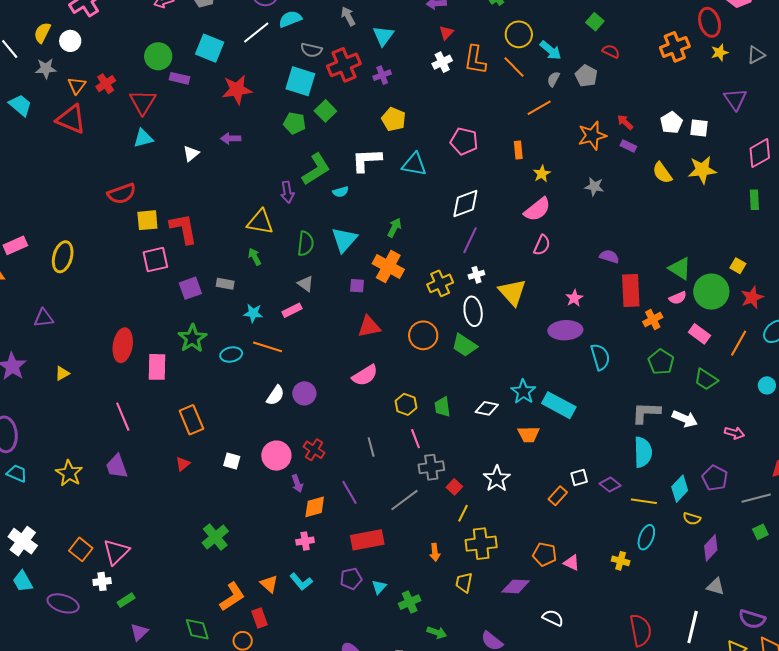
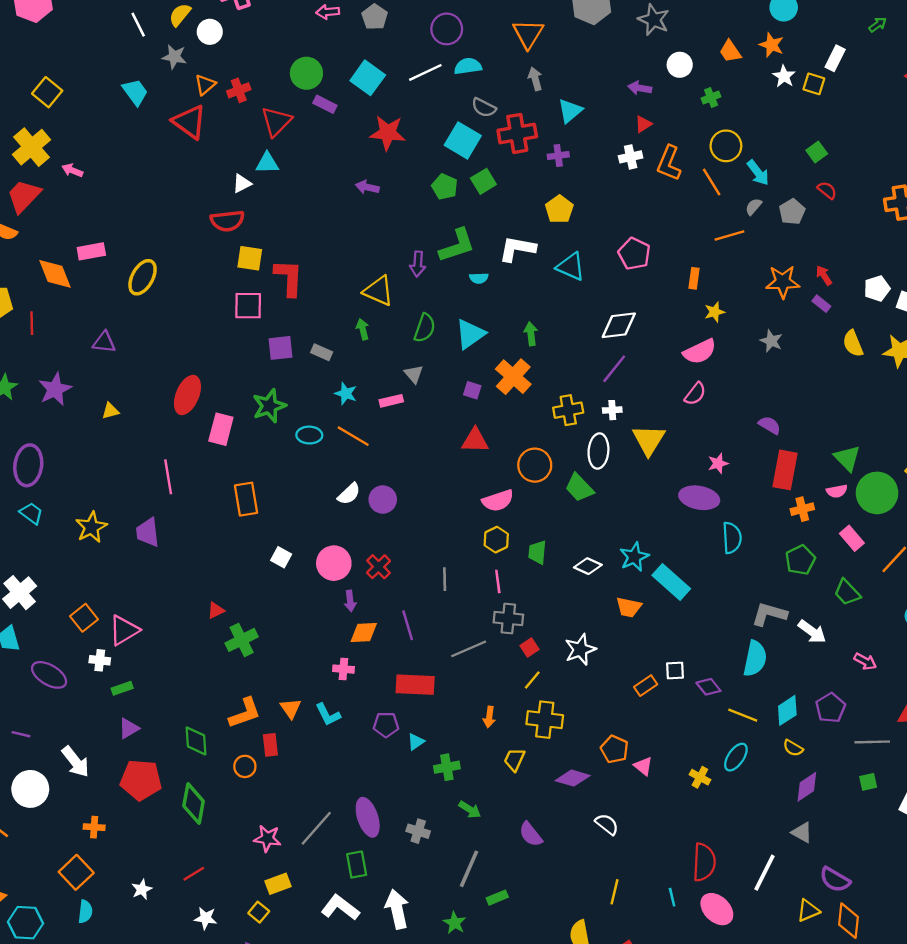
white triangle: (191, 154) -> (242, 183), moved
green arrow: (394, 228) -> (531, 334), turned -48
pink semicircle: (365, 375) -> (498, 501), moved
red triangle: (183, 464) -> (216, 610), moved

